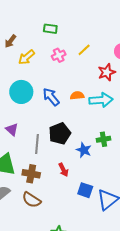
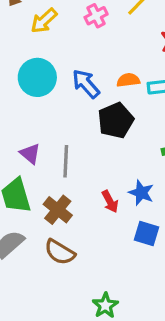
purple triangle: (12, 129) -> (30, 154), moved
black pentagon: (60, 133) -> (116, 120), moved
blue star: (84, 150) -> (141, 193), moved
brown cross: (31, 174) -> (58, 210), turned 30

